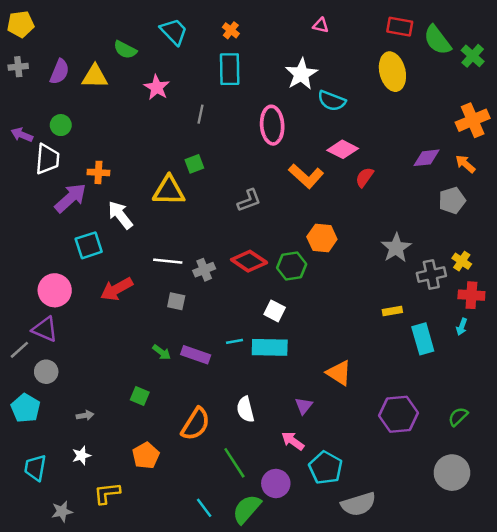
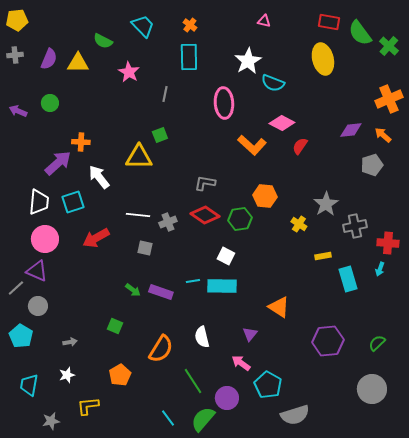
white trapezoid: (47, 159) -> (39, 202), moved
gray L-shape: (249, 200) -> (205, 183), moved, turned -150
yellow cross: (462, 261) -> (299, 224), moved

